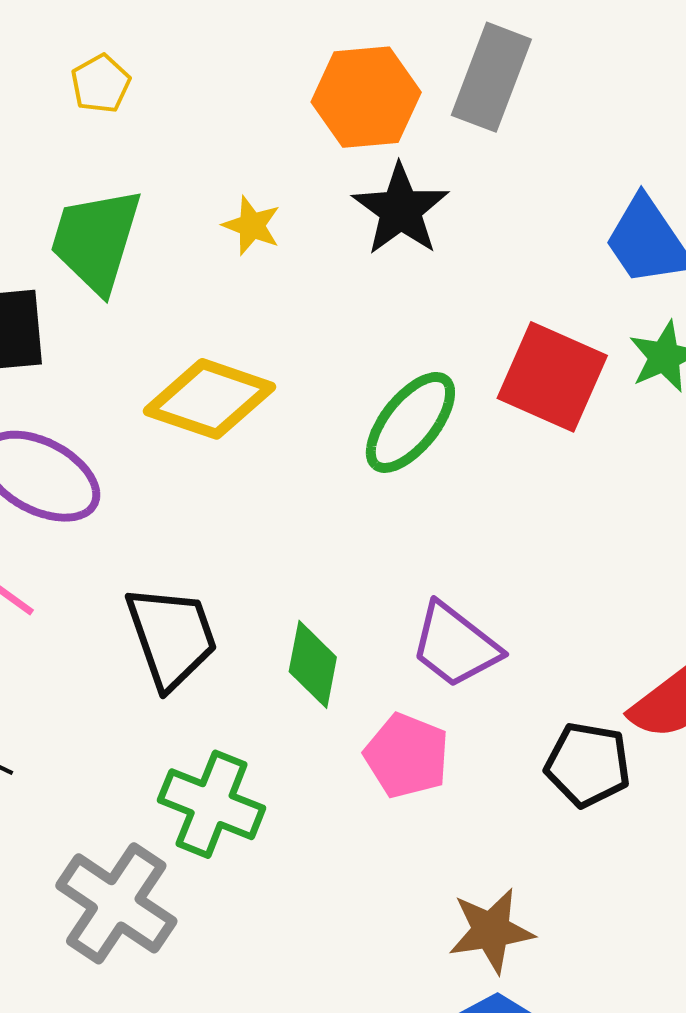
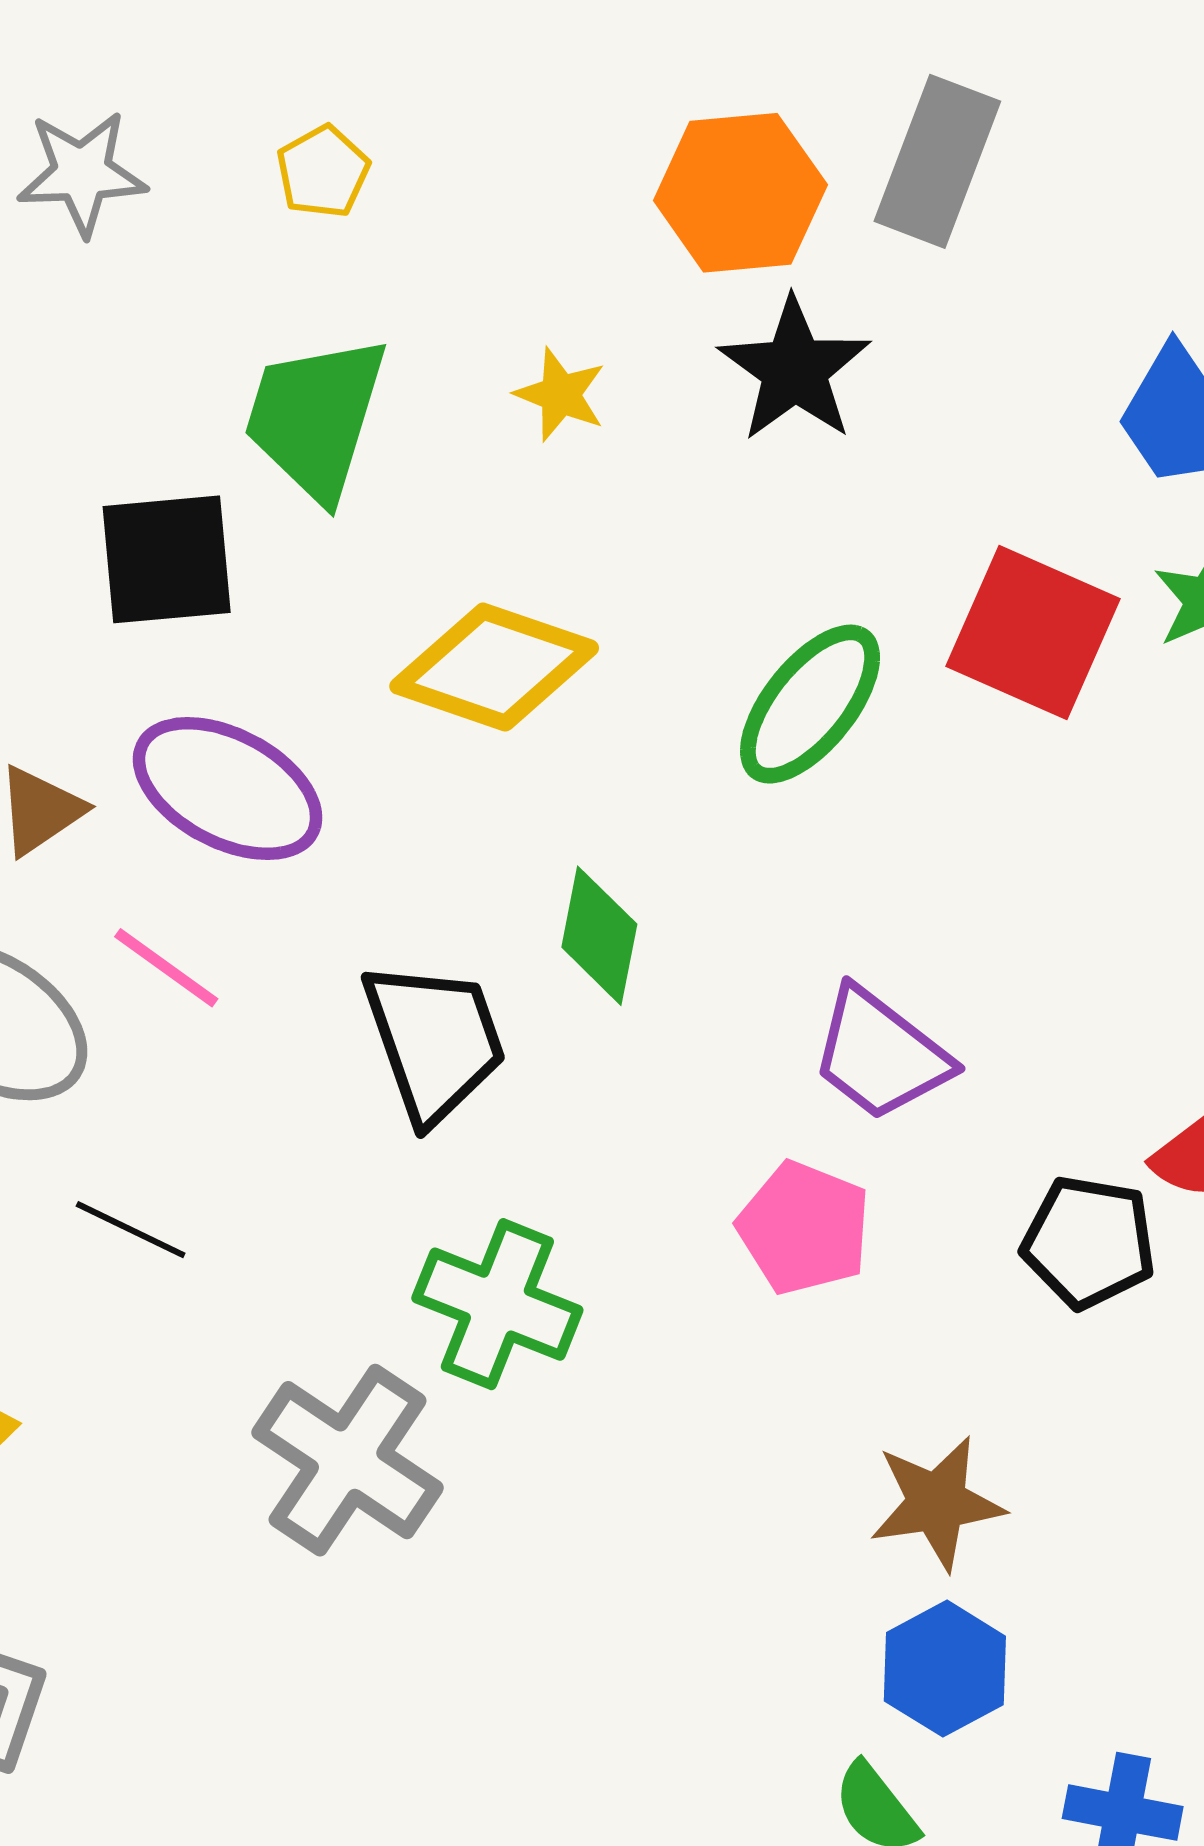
green diamond: (313, 664) -> (599, 936), moved

